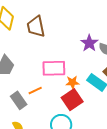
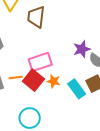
pink rectangle: (54, 68) -> (40, 62), turned -35
red square: (72, 100) -> (33, 80), moved, turned -35

